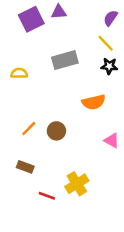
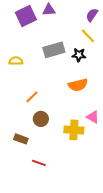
black star: (109, 66) -> (79, 55), moved
orange line: (29, 129) -> (32, 97), moved
brown circle: (56, 131) -> (41, 119), moved
yellow cross: (77, 184) -> (74, 130), moved, turned 36

